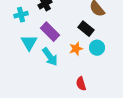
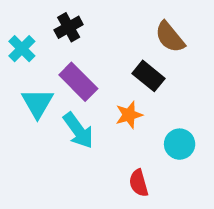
cyan cross: (21, 15) -> (22, 49), turned -32
cyan circle: (97, 48) -> (180, 144), moved

